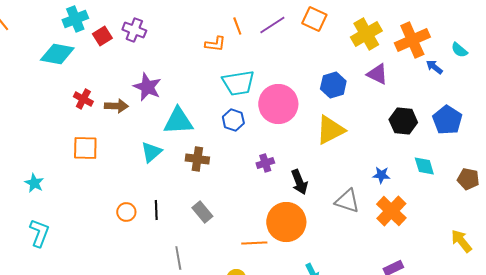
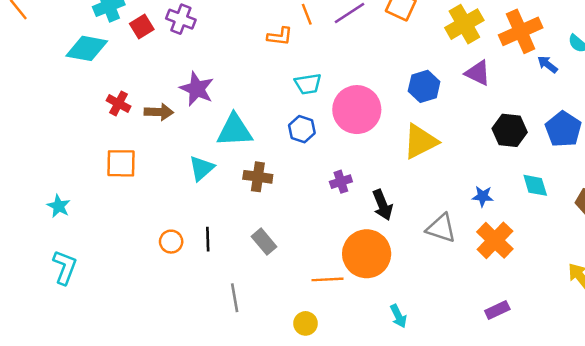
cyan trapezoid: (238, 83) -> (308, 84), size x0.7

